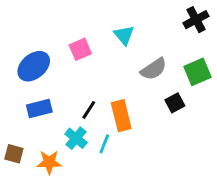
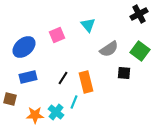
green square: (197, 72) -> (140, 51), turned -30
black square: (175, 103) -> (124, 73), turned 32
cyan cross: (76, 138) -> (56, 112), moved
brown square: (14, 154) -> (10, 99), moved

